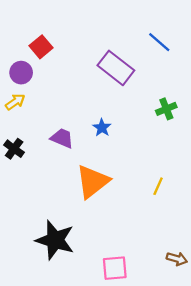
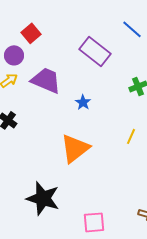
purple trapezoid: (62, 138) -> (46, 80), moved, size x1.5
yellow line: (158, 186) -> (131, 136), moved

